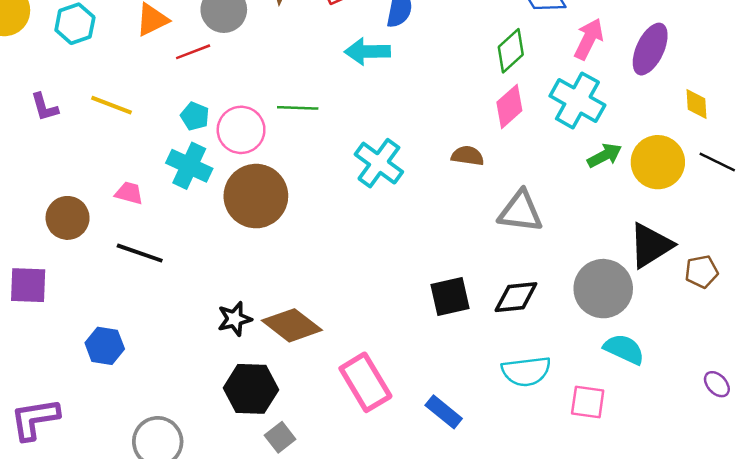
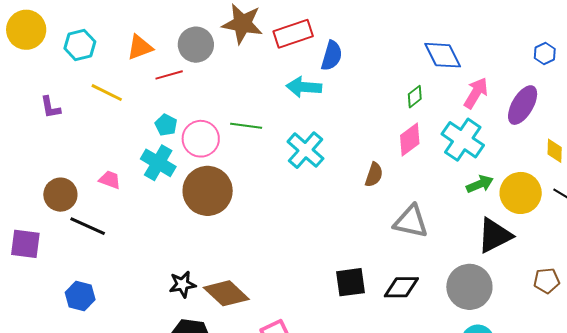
green diamond: (511, 51) -> (415, 97), size x0.7
yellow line: (111, 105) -> (107, 93), moved
brown semicircle: (468, 156) -> (374, 175), turned 95
cyan cross: (379, 163) -> (306, 150), moved
black triangle: (651, 245) -> (495, 235), moved
black line: (140, 253) -> (88, 226), moved

